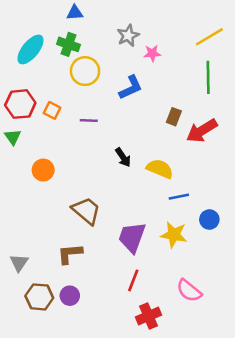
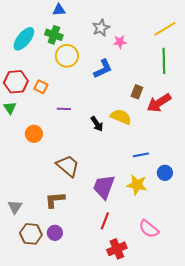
purple line: (89, 121) -> (64, 109), moved
yellow semicircle: (160, 169) -> (121, 117), moved

